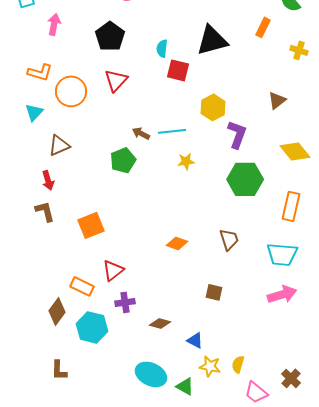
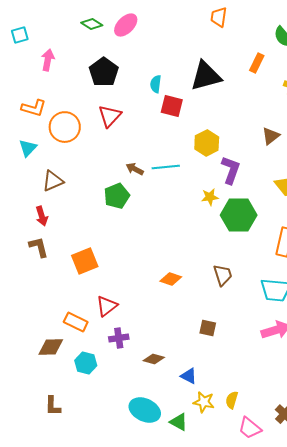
yellow star: (186, 161) -> (210, 197), moved
brown diamond: (57, 311) -> (51, 347), turned 52
cyan hexagon: (92, 327) -> (86, 363), size x0.7

